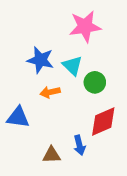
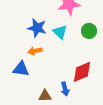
green circle: (95, 82) -> (89, 31), moved
orange arrow: (50, 92) -> (35, 51), moved

